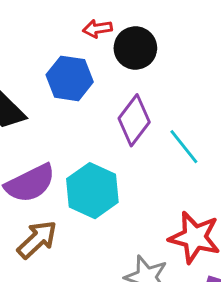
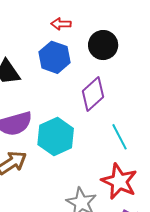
red arrow: (97, 29) -> (61, 24), moved
cyan line: (184, 147) -> (119, 137), moved

